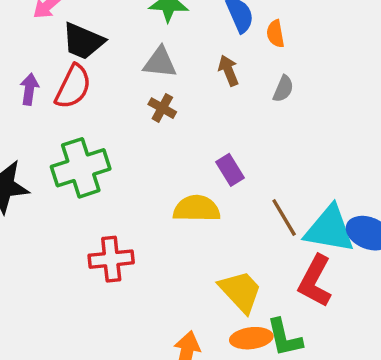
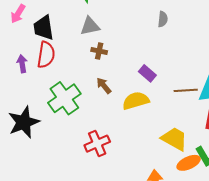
black trapezoid: (83, 41) -> (44, 28), turned 76
brown arrow: (228, 71) -> (104, 86), moved
brown line: (284, 218) -> (186, 90), turned -45

